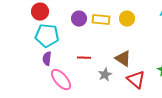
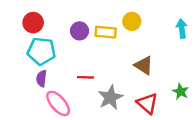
yellow circle: (127, 19) -> (132, 21), moved
brown triangle: (123, 59) -> (144, 65), moved
gray star: (105, 75) -> (110, 97), size x1.5

